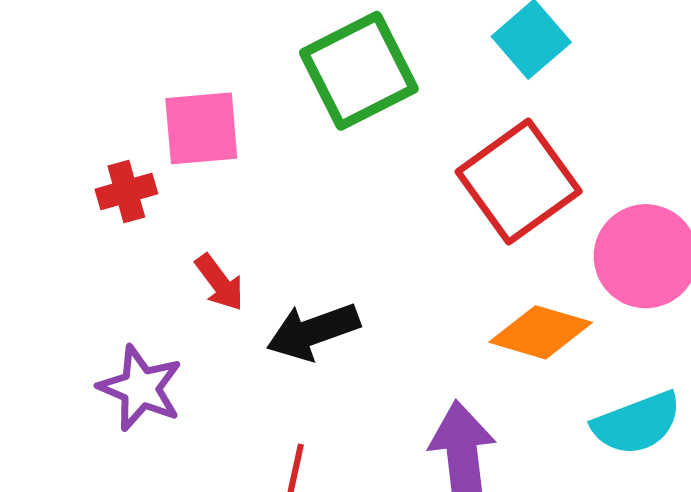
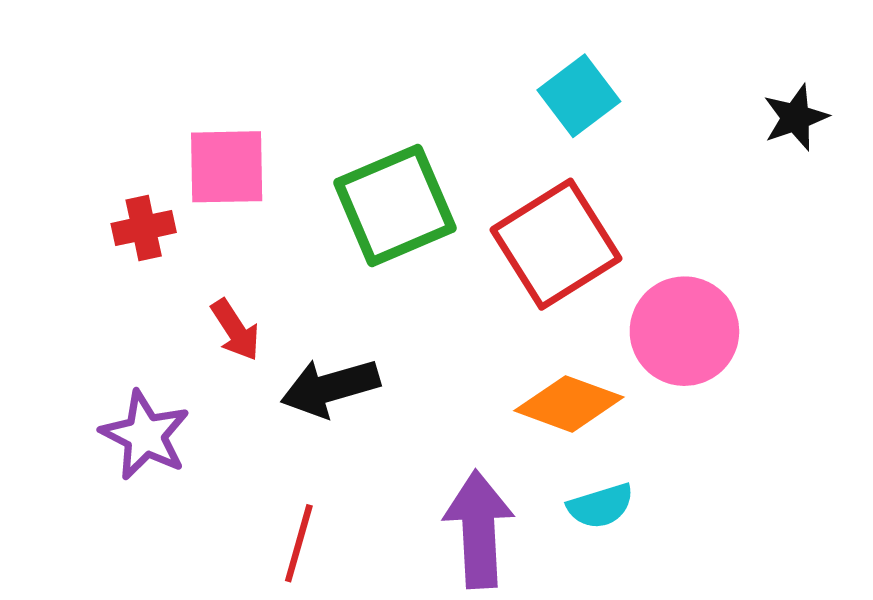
green square: (359, 71) -> (395, 205), moved
cyan semicircle: (637, 423) -> (601, 506), moved, size x0.7

